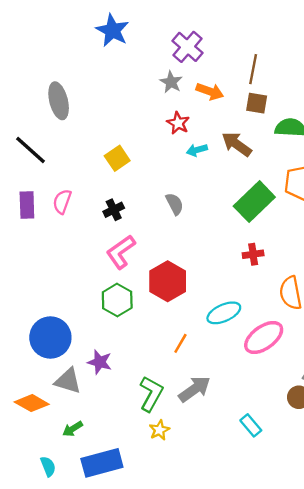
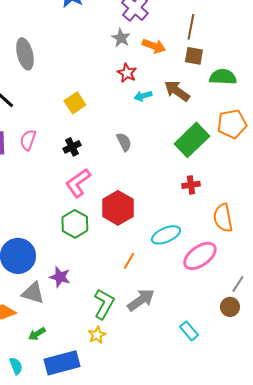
yellow star: (159, 430) -> (97, 335), moved

